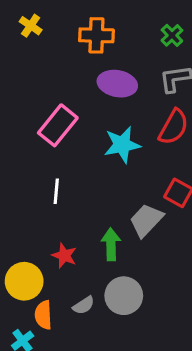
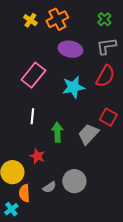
yellow cross: (31, 26) -> (30, 20), moved
orange cross: (96, 35) -> (57, 19), turned -30
green arrow: (111, 244) -> (57, 132), moved

